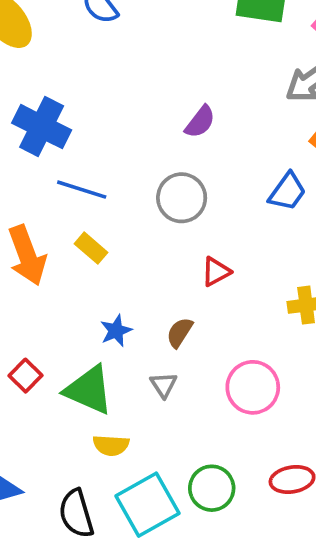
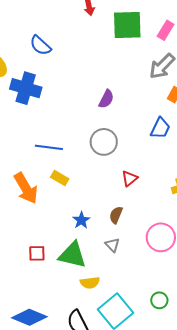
blue cross: (42, 127) -> (26, 88), moved
red square: (25, 376) -> (37, 253), turned -36
green circle: (212, 488) -> (159, 300), moved, size x0.7

